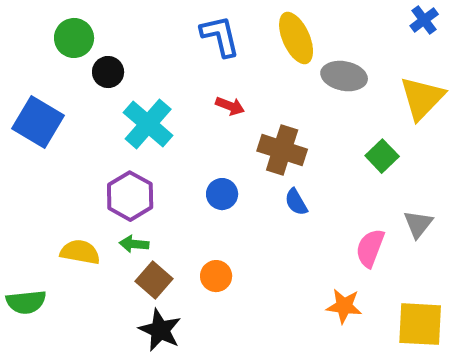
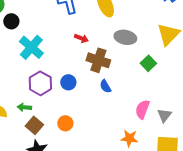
gray ellipse: (344, 76) -> (125, 37), moved
red arrow: (230, 106) -> (81, 38), moved
purple hexagon: (130, 196) -> (40, 83), moved
gray triangle: (418, 224) -> (164, 115), moved

